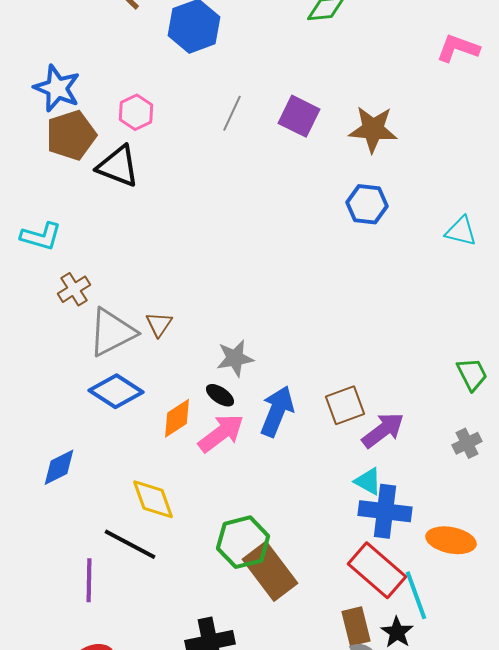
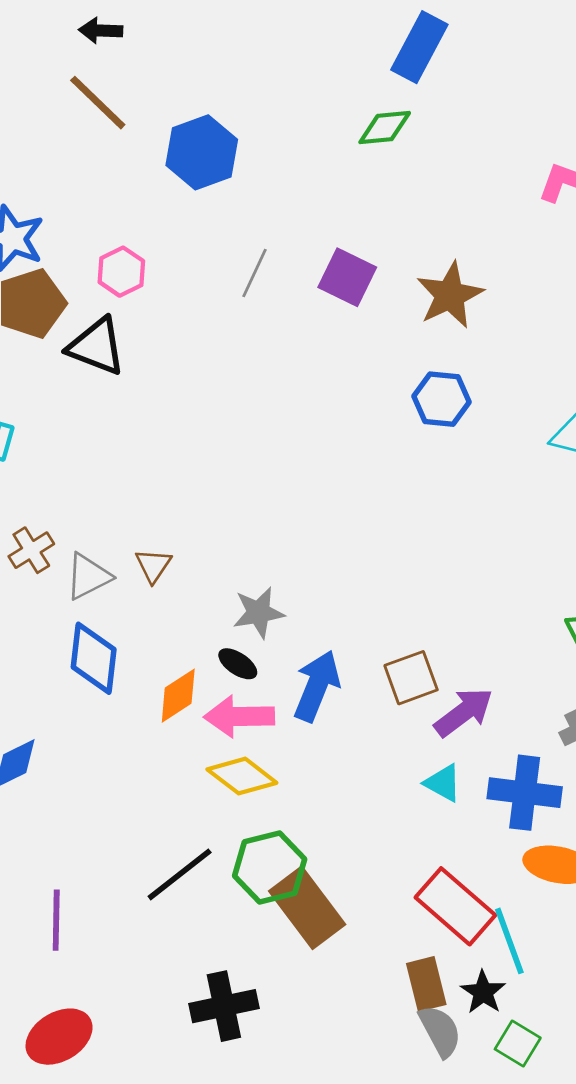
brown star: (373, 129) -> (450, 295), turned -30
brown cross: (74, 289) -> (31, 550), moved
gray triangle: (112, 332) -> (88, 576), size x0.7
blue diamond: (116, 391) -> (94, 658), turned 64
pink arrow: (221, 433) -> (239, 716), turned -144
yellow diamond: (153, 499) -> (242, 776), moved, turned -33
blue cross: (385, 511) -> (525, 793), moved
black line: (130, 544) -> (180, 874), moved, turned -66

